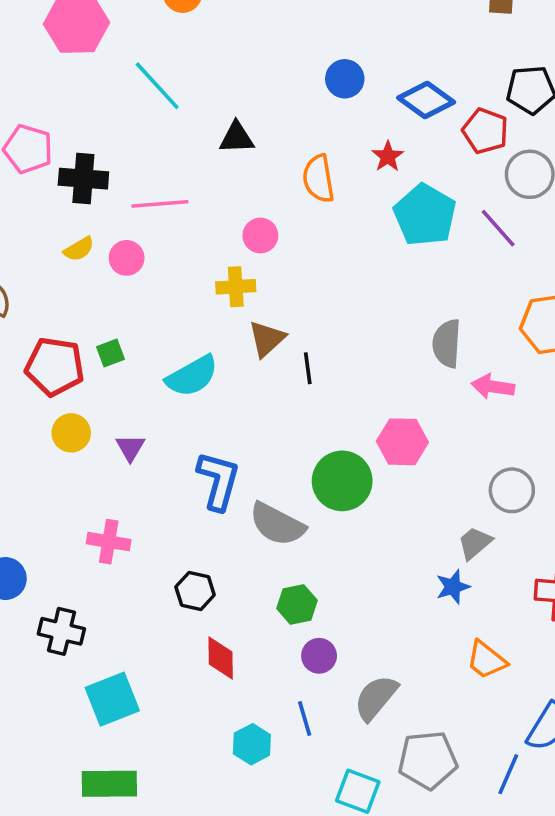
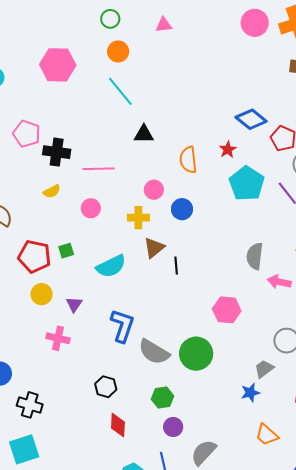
blue circle: (345, 79) -> (182, 209), moved
cyan line: (157, 86) -> (120, 91), moved
pink circle: (127, 258) -> (91, 208), moved
green circle: (342, 481) -> (196, 354), moved
pink cross: (109, 542) -> (58, 338), moved
cyan square: (112, 699) -> (24, 449), moved

